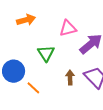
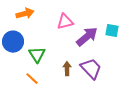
green triangle: (46, 53) -> (37, 55), moved
blue circle: (14, 71) -> (13, 42), moved

